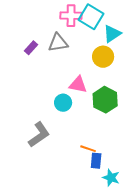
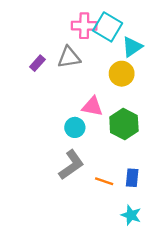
gray L-shape: (39, 135) -> (71, 165), moved
blue rectangle: (96, 161) -> (132, 178), moved

